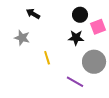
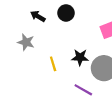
black circle: (80, 15) -> (66, 13), moved
black star: (76, 38) -> (80, 57), moved

